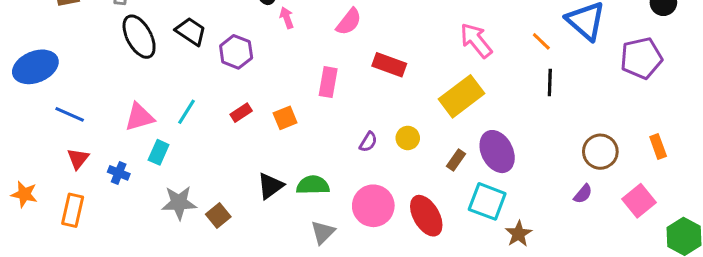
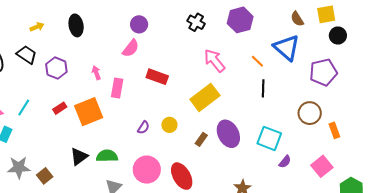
pink arrow: (287, 18) -> (96, 73), moved
orange square: (285, 118) -> (89, 112), size x1.8
brown circle: (600, 152) -> (310, 113), moved
cyan square: (487, 201) -> (269, 138), moved

